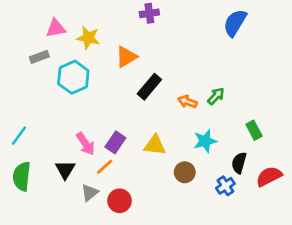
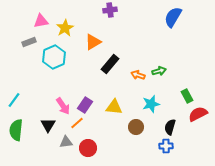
yellow star: (88, 38) -> (65, 28), turned 30
green arrow: (216, 96) -> (159, 71), turned 32
black semicircle: (239, 163) -> (170, 127), moved
red semicircle: (269, 176) -> (198, 114), moved
blue cross: (225, 186) -> (166, 146), moved, turned 32
gray triangle: (90, 193) -> (66, 142), turned 32

